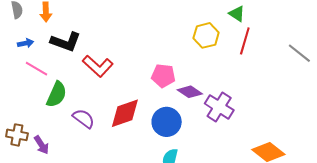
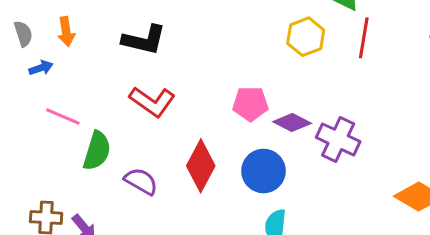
black L-shape: (66, 42) -> (144, 40), moved
blue arrow: (26, 43) -> (41, 68), moved
red diamond: (125, 113) -> (201, 166), turned -36

